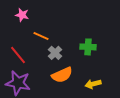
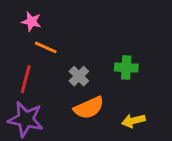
orange line: (41, 36) -> (46, 47), moved
red line: (18, 55) -> (26, 79), turned 54

